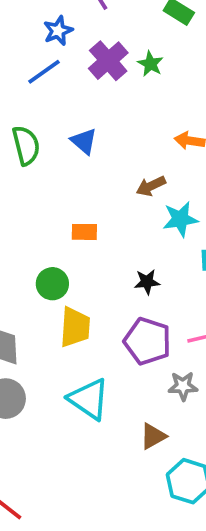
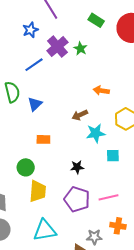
blue line: (44, 72) -> (34, 65), moved
blue triangle: (84, 141) -> (35, 104), moved, turned 35
gray star: (183, 386) -> (94, 237), moved
cyan triangle: (89, 399) -> (45, 230), turned -45

